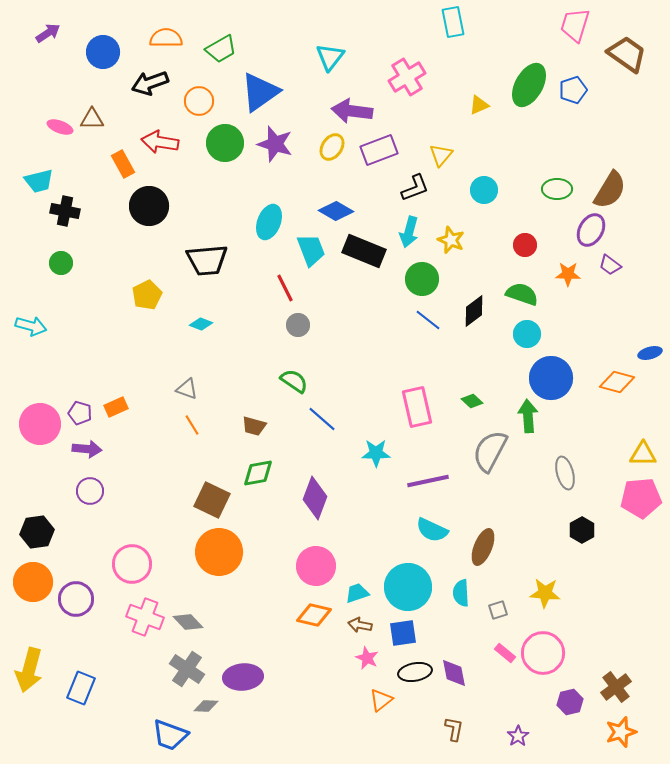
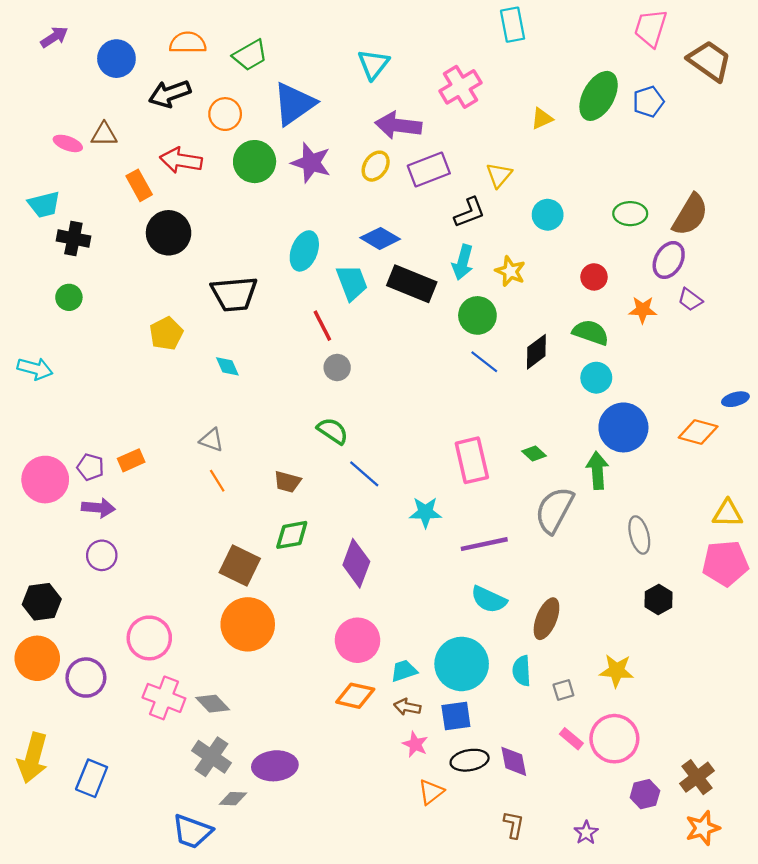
cyan diamond: (201, 324) -> (227, 366), turned 45

